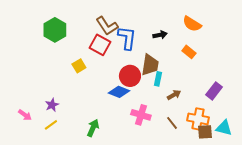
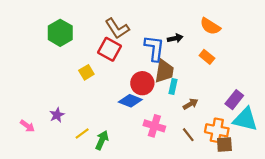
blue L-shape: (127, 38) -> (154, 48), moved
yellow line: (51, 125) -> (82, 134), moved
cyan triangle: (224, 128) -> (245, 119), moved, size x1.4

